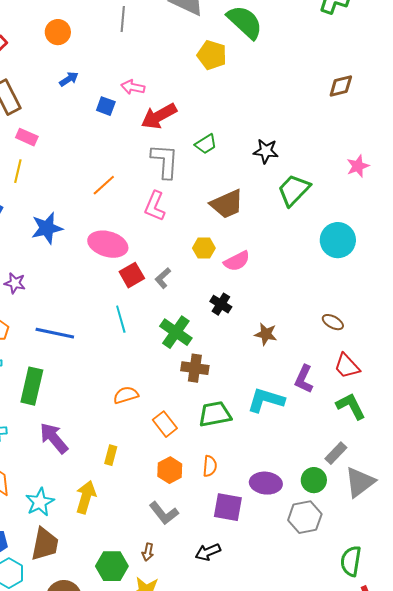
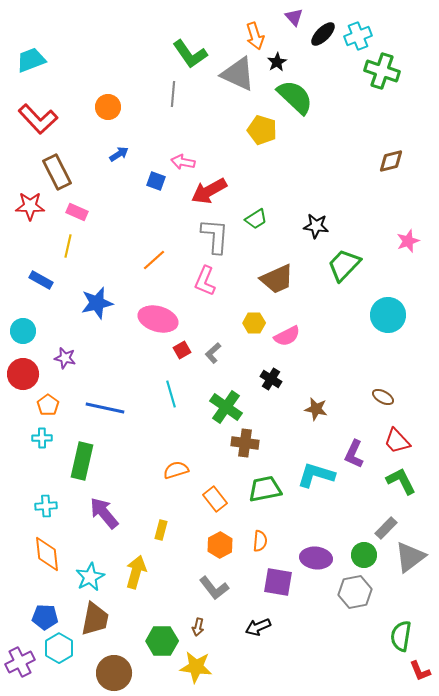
red square: (132, 275) -> (182, 350), size x0.7

